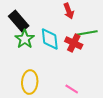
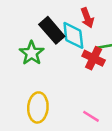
black rectangle: (19, 21) -> (52, 30), moved
cyan diamond: (50, 39) -> (73, 35), moved

